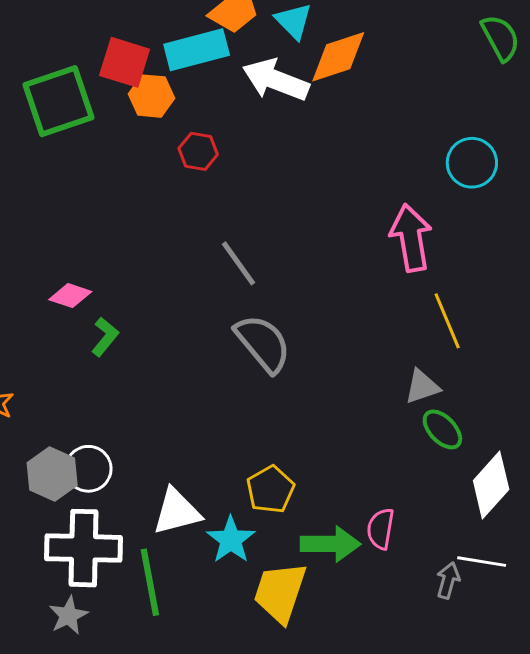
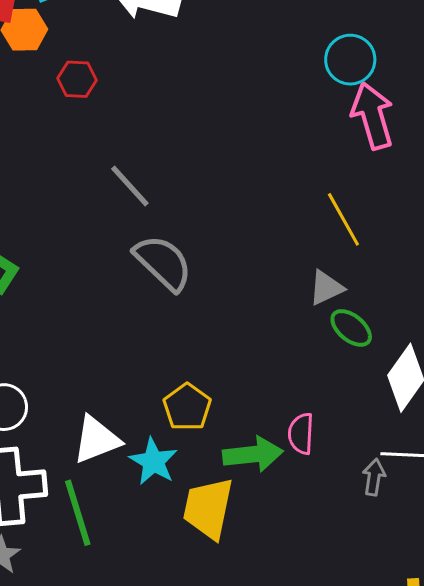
pink arrow: (411, 238) -> (373, 116), moved

